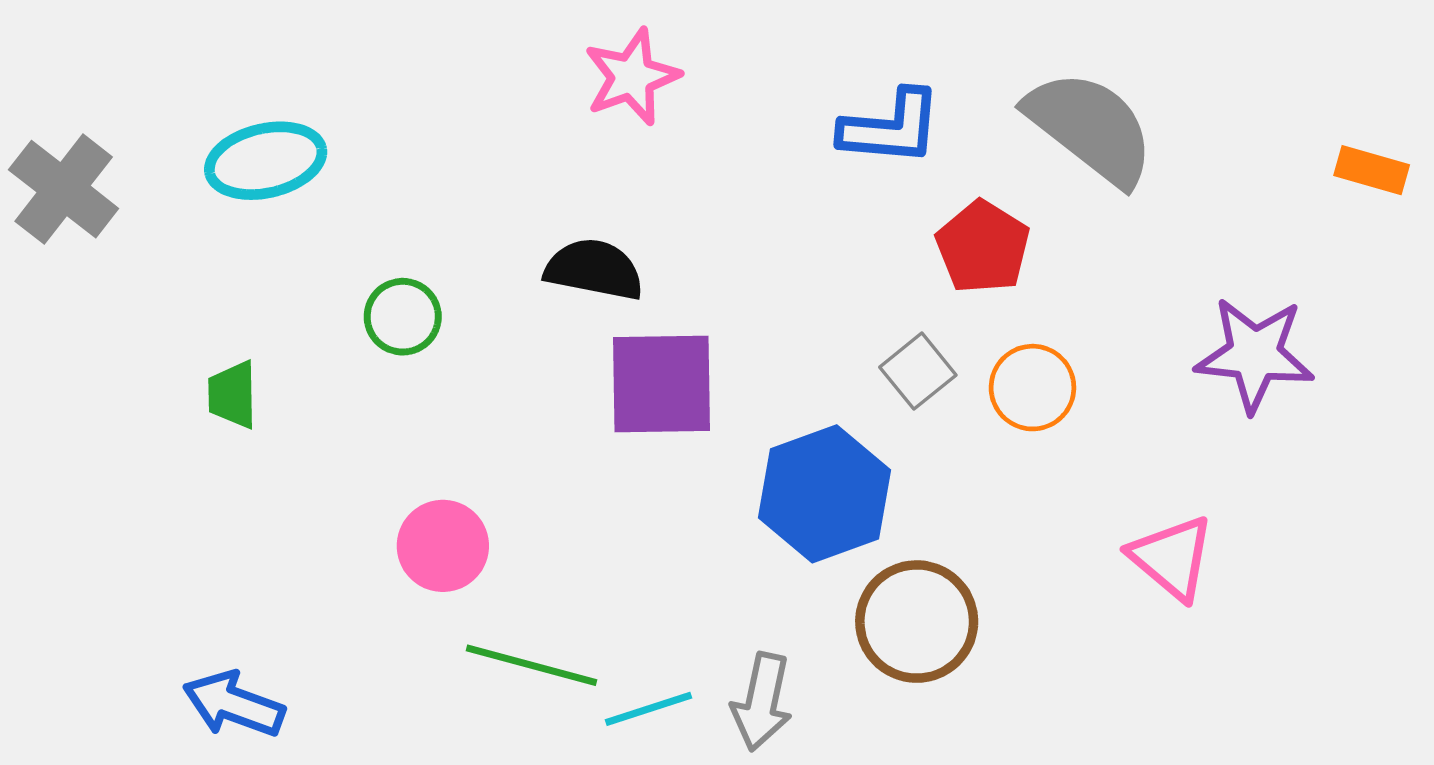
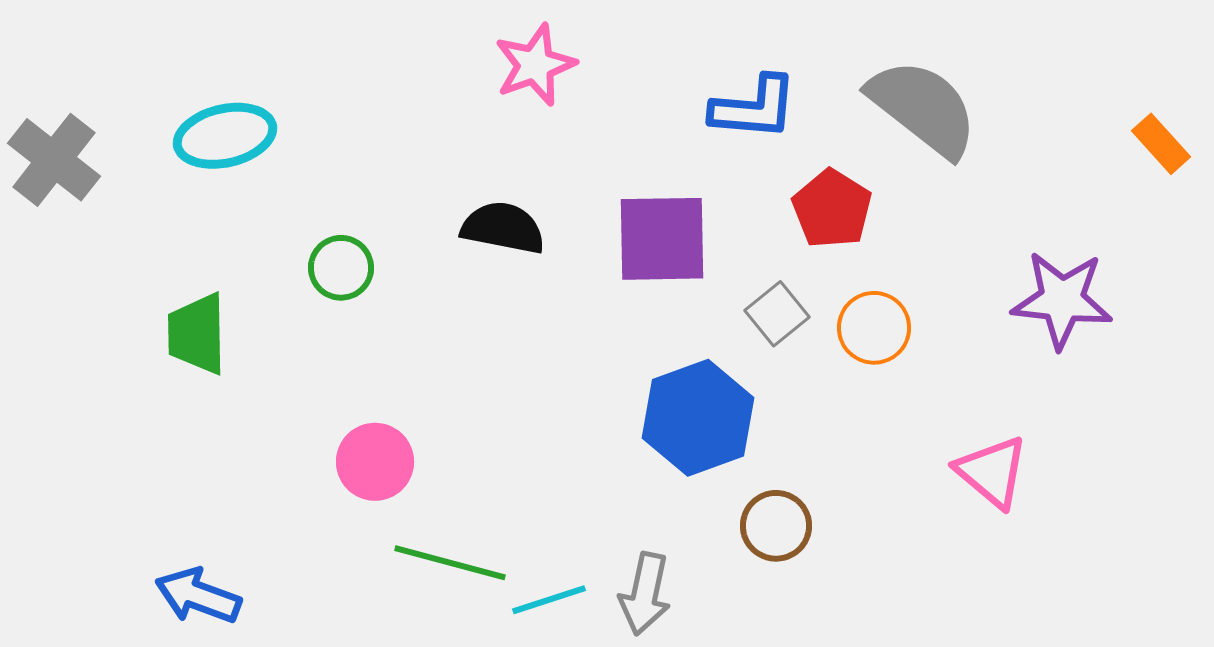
orange rectangle: (1372, 170) -> (1161, 144), turned 32
purple square: (661, 384) -> (662, 239), moved
green trapezoid: (233, 395) -> (197, 334), size x1.4
brown circle: (917, 622) -> (776, 526), size x0.7

